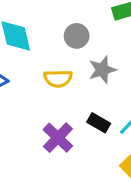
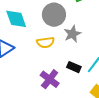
gray circle: (77, 36) -> (54, 15), size x1.5

